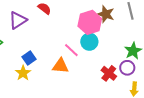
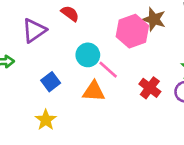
cyan circle: (89, 42) -> (88, 55), moved
yellow star: (23, 73) -> (46, 120), moved
red cross: (109, 73) -> (150, 88), moved

